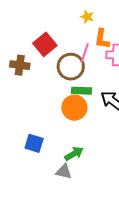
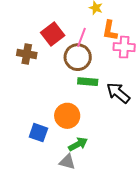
pink line: (85, 53) -> (82, 37), moved
orange circle: (74, 108) -> (67, 116), moved

